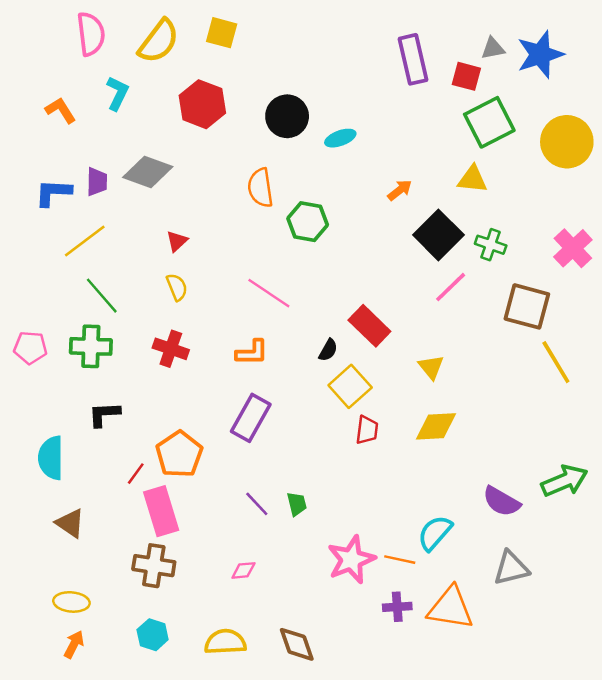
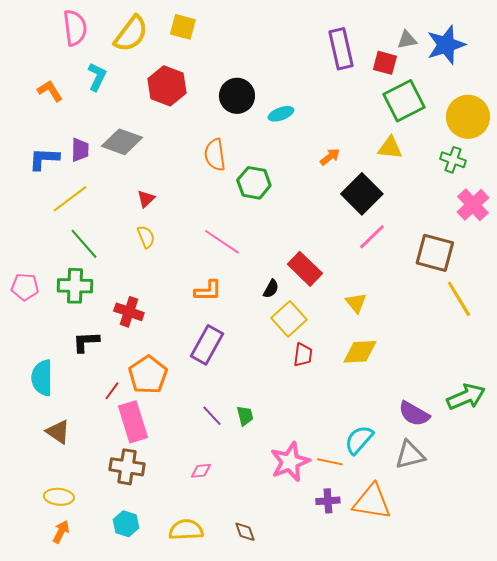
green cross: (491, 245) -> (453, 160), moved
red cross: (171, 349) -> (129, 312), moved
gray triangle: (511, 568) -> (410, 455), moved
brown diamond: (297, 644) -> (245, 532), size x0.7

